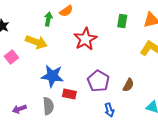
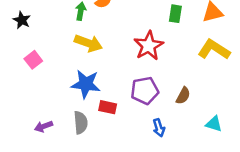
red star: (85, 39) -> (149, 46), moved
yellow arrow: (36, 42) -> (88, 43), moved
purple pentagon: (98, 81) -> (145, 91), turned 30

